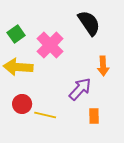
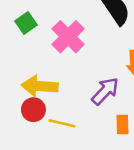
yellow arrow: (18, 67) -> (40, 86), moved

